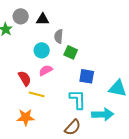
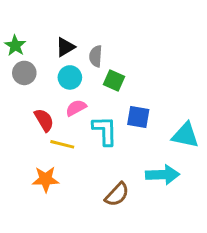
gray circle: (21, 16) -> (24, 73), moved
black triangle: (43, 19) -> (65, 47), moved, turned -32
cyan L-shape: (78, 99) -> (105, 131), moved

